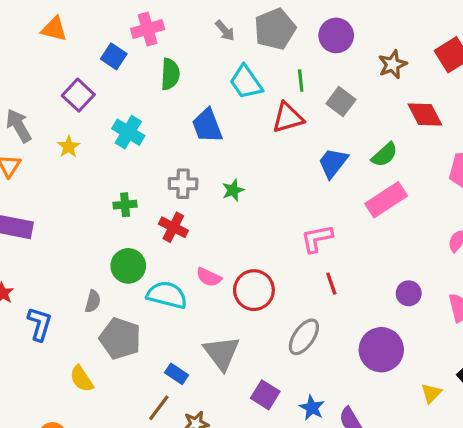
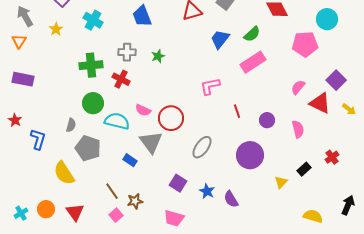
green cross: (125, 205) -> (91, 65), size x1.6
red line: (331, 284) -> (237, 111), moved
gray triangle: (222, 353) -> (151, 142), moved
blue rectangle: (177, 374) -> (130, 160), moved
yellow semicircle: (82, 379) -> (64, 173), size x1.4
brown line: (159, 408) -> (112, 191), turned -72

